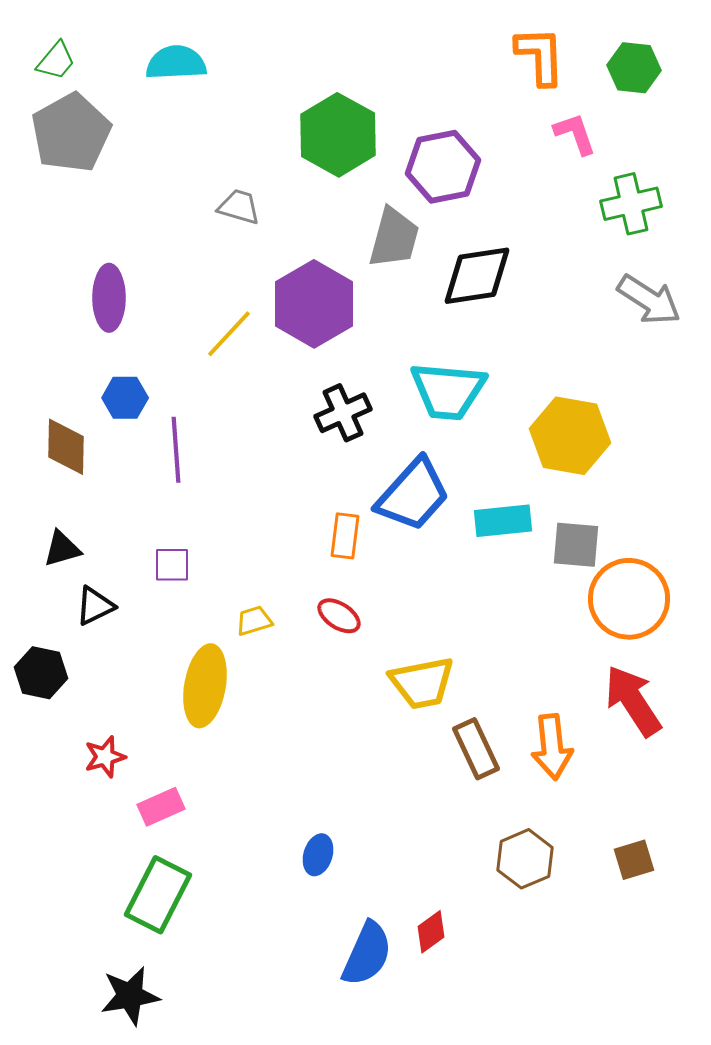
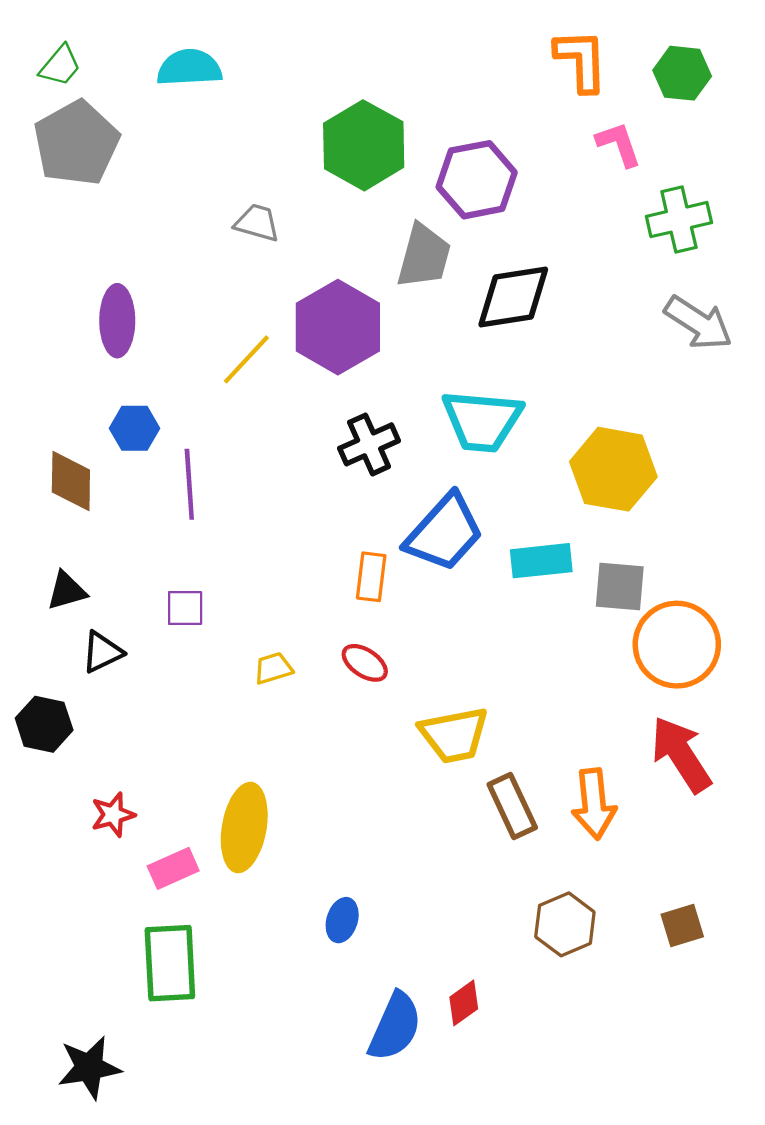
yellow ellipse: (205, 686) -> (244, 828), moved
green rectangle: (158, 895) -> (170, 963), turned -30
black star: (130, 996) -> (89, 1067), moved

